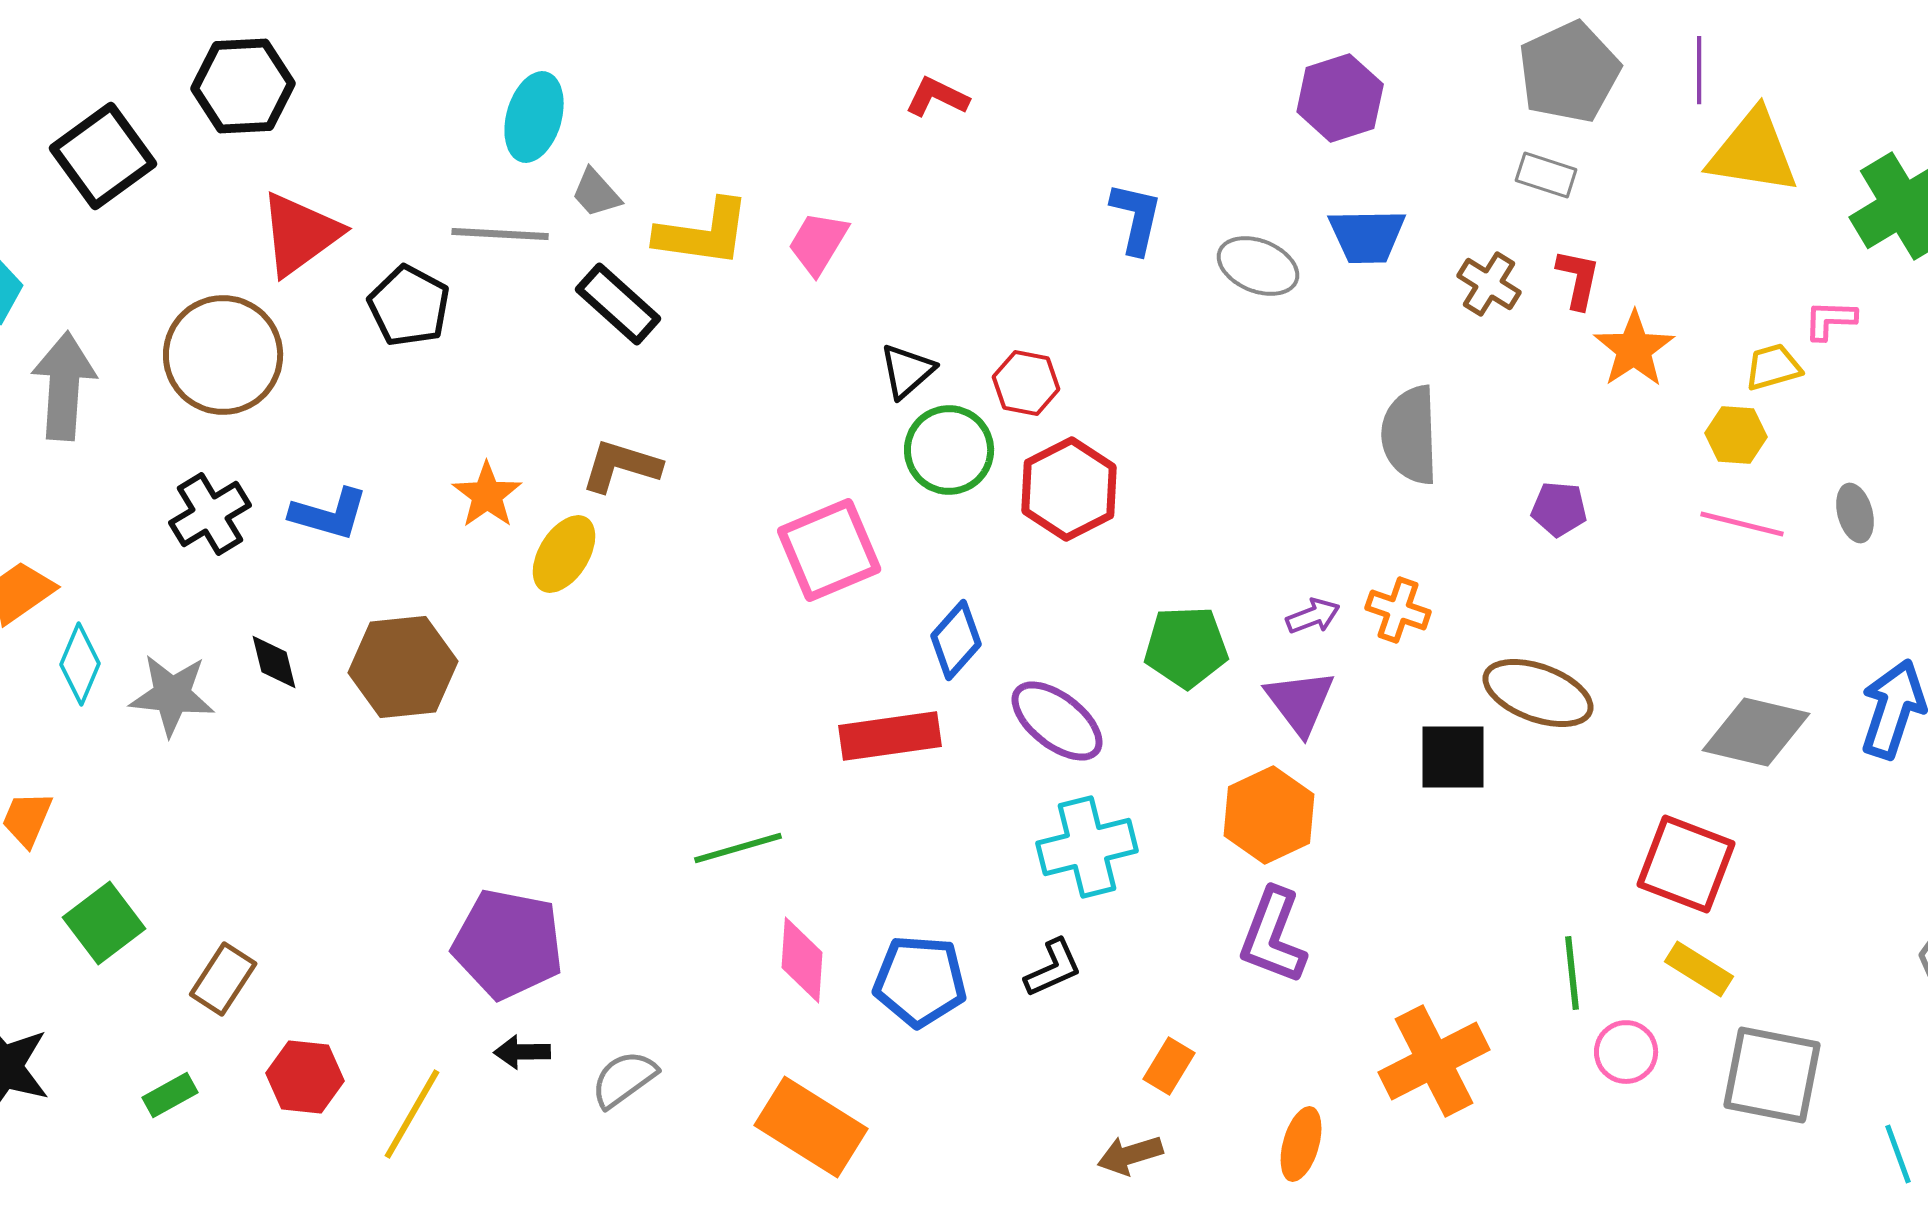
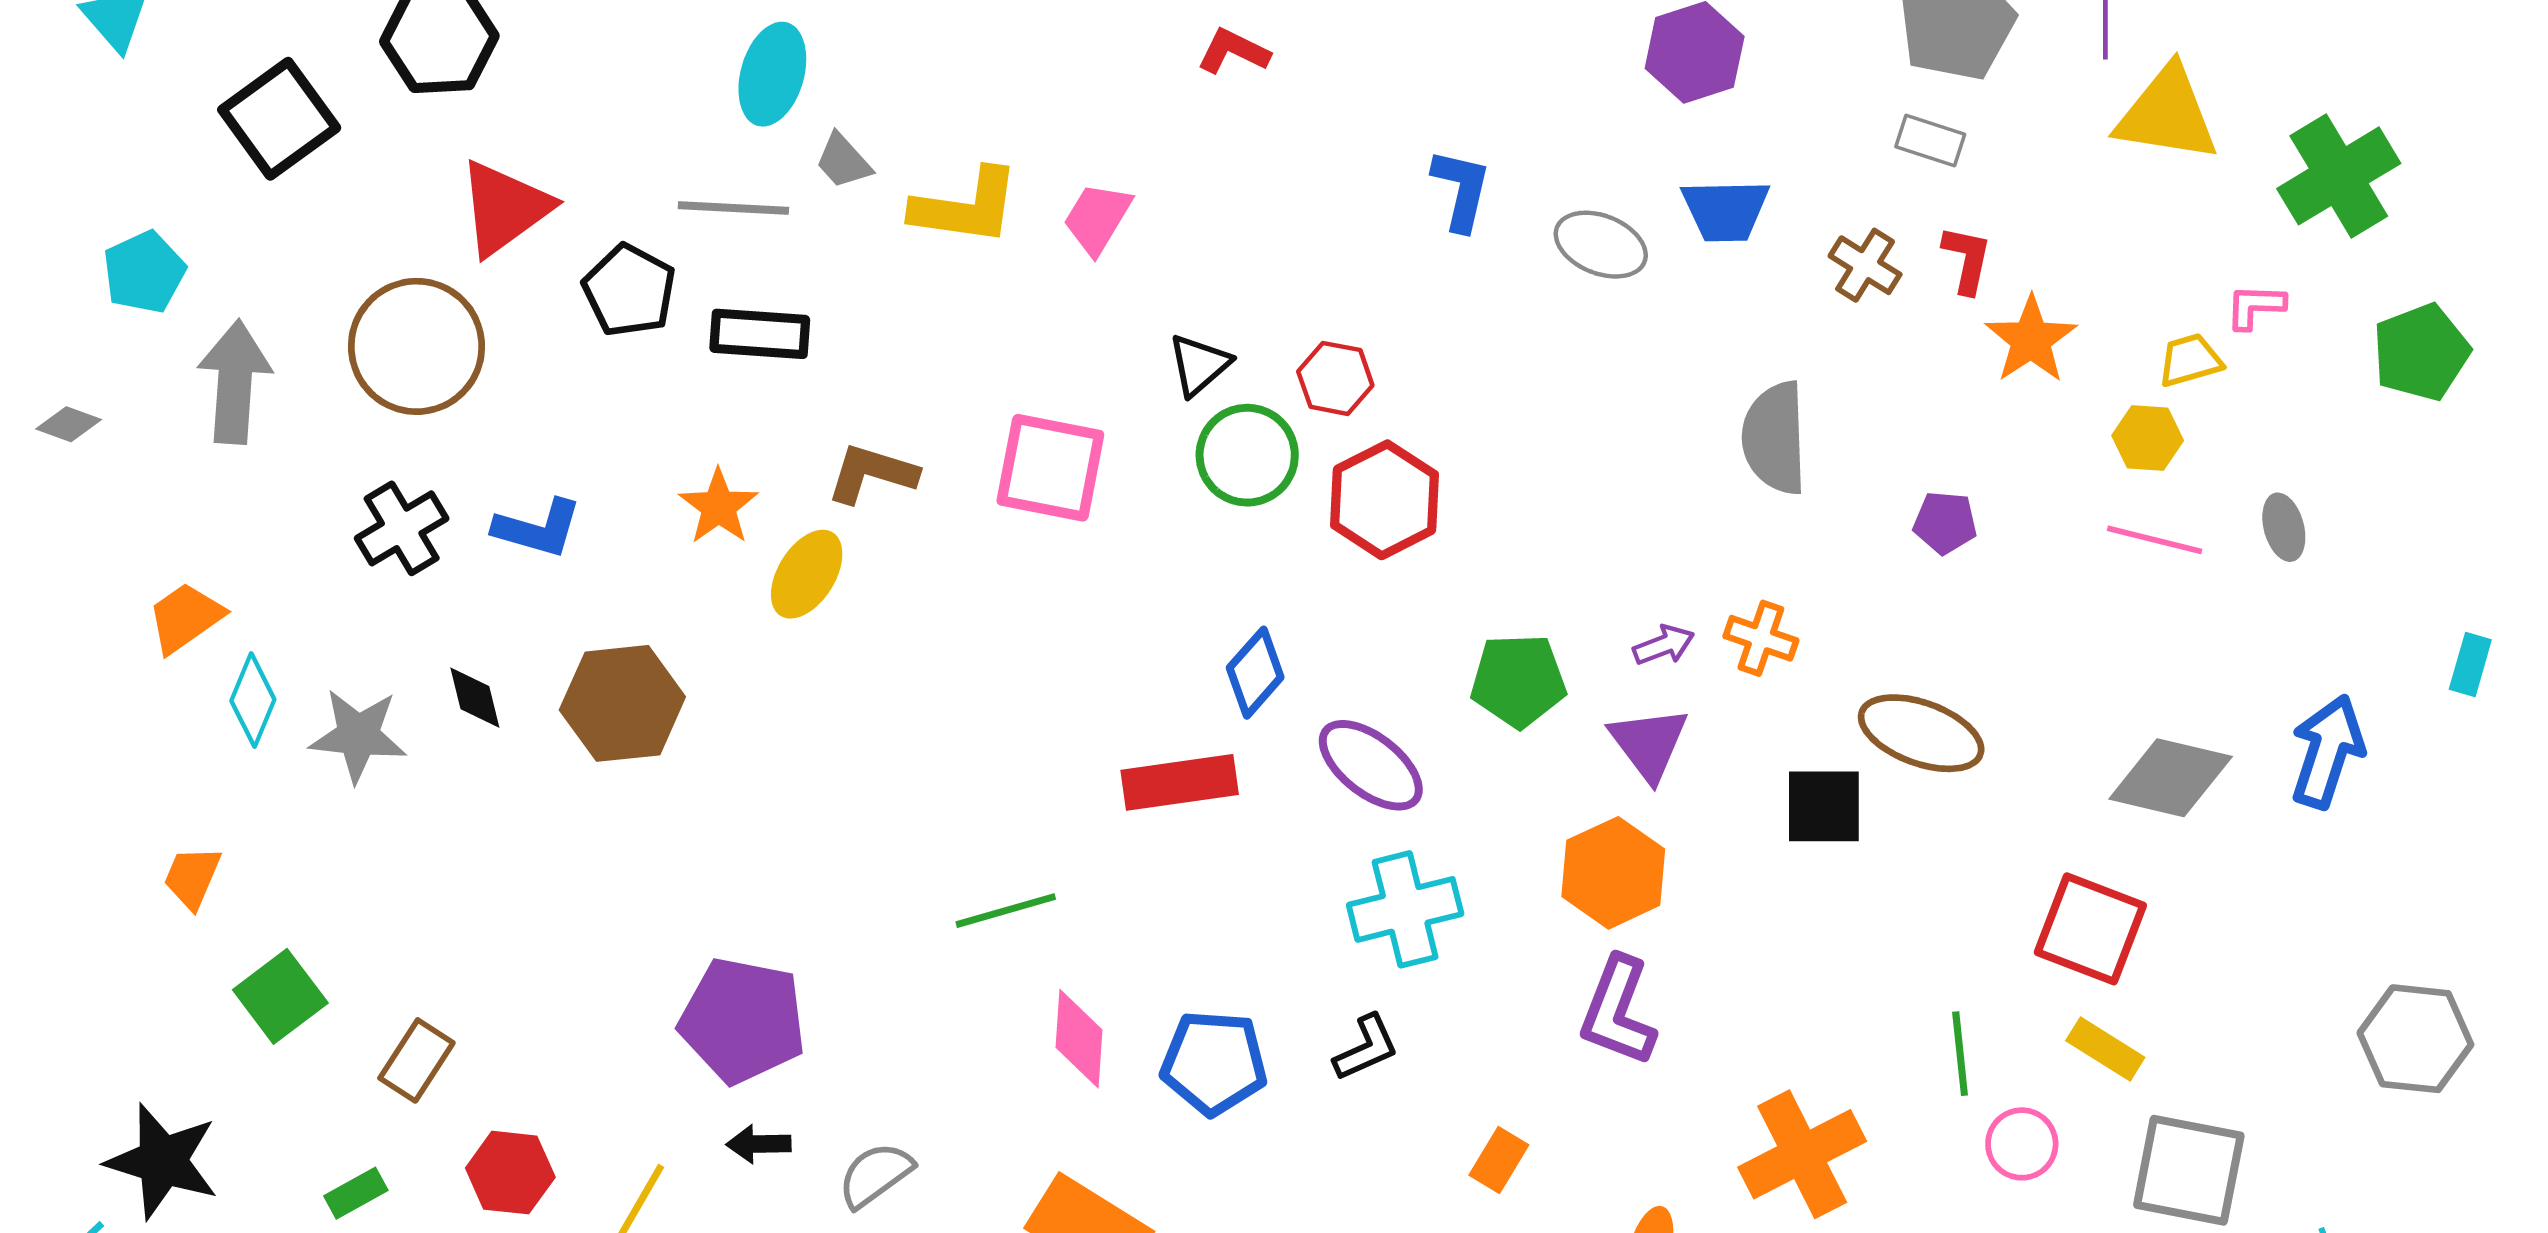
black rectangle: (618, 304) -> (760, 334), moved, turned -38
pink square: (829, 550) -> (1050, 468), moved, turned 34

